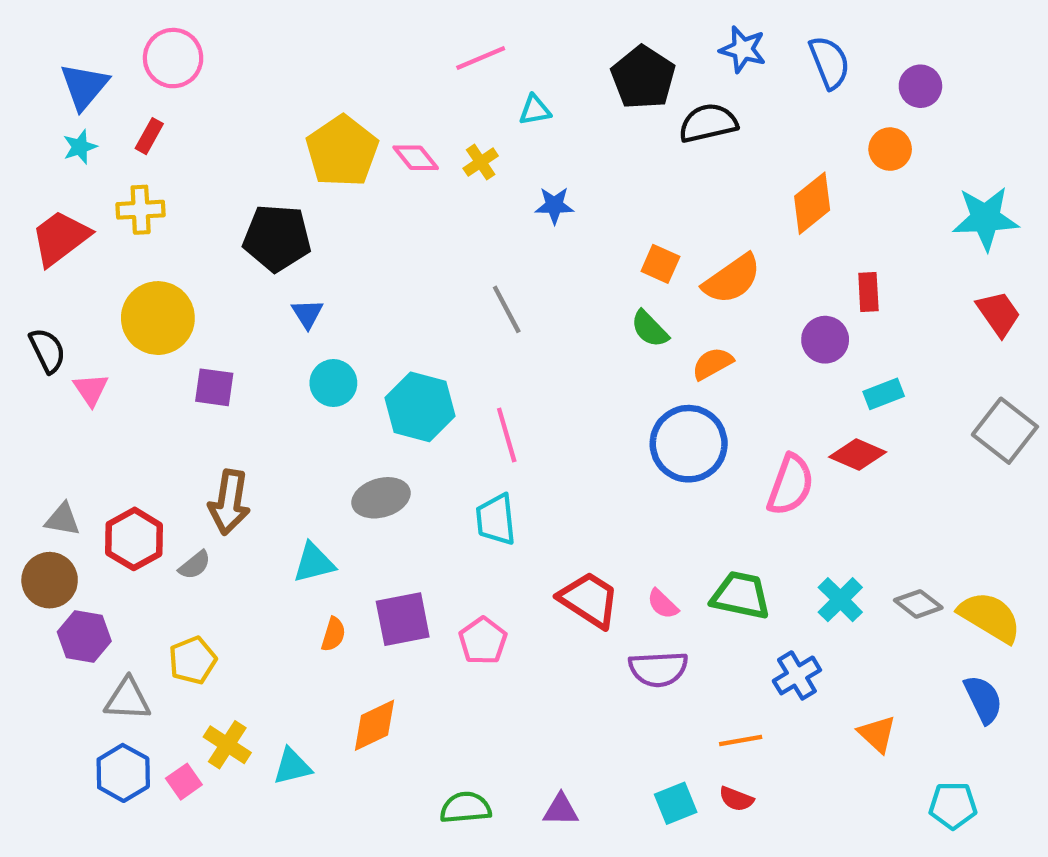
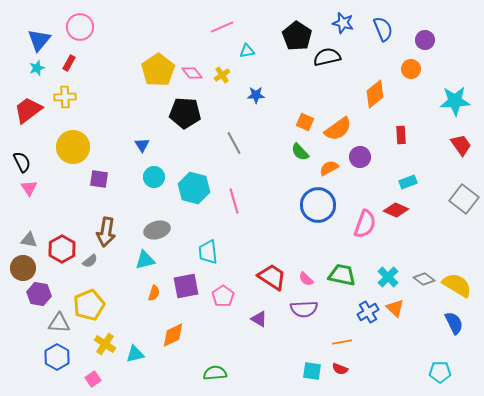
black pentagon: (277, 238) -> (185, 113), moved
purple circle: (825, 340) -> (360, 157), moved
pink triangle: (91, 390) -> (29, 188), moved
gray ellipse: (381, 498) -> (157, 230), moved
cyan trapezoid: (496, 519) -> (208, 252), moved
yellow pentagon: (193, 660) -> (89, 305), size x1.4
orange triangle: (877, 734) -> (395, 308), moved
pink square: (184, 782) -> (93, 379), moved
cyan square: (676, 803) -> (312, 371), turned 30
purple triangle: (561, 810) -> (259, 319), moved, turned 30

